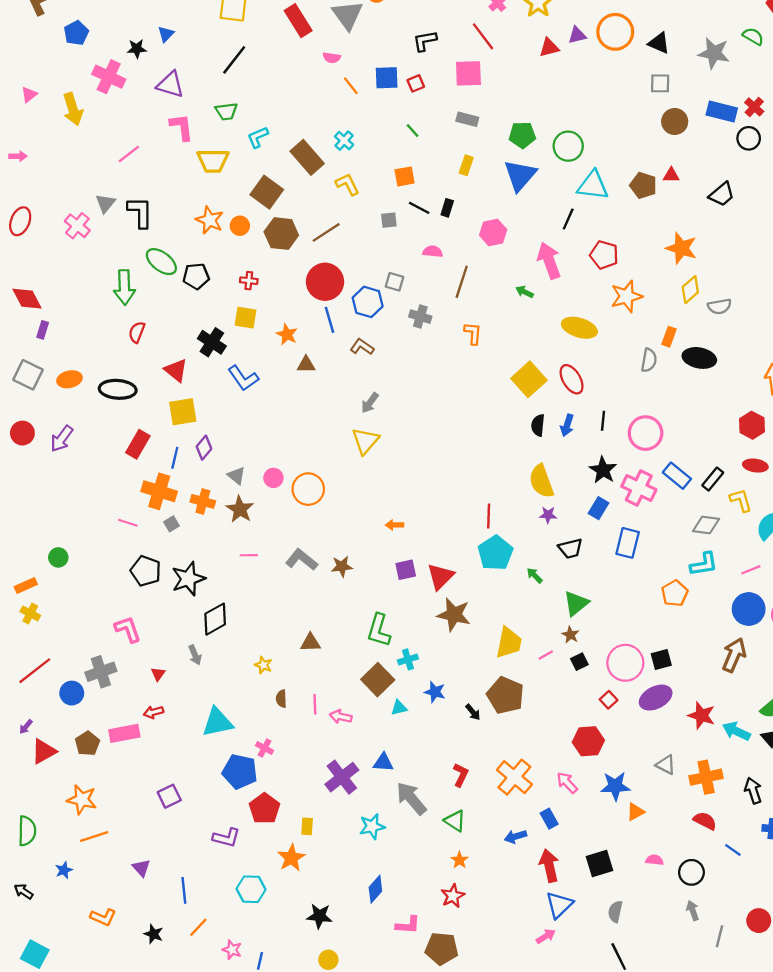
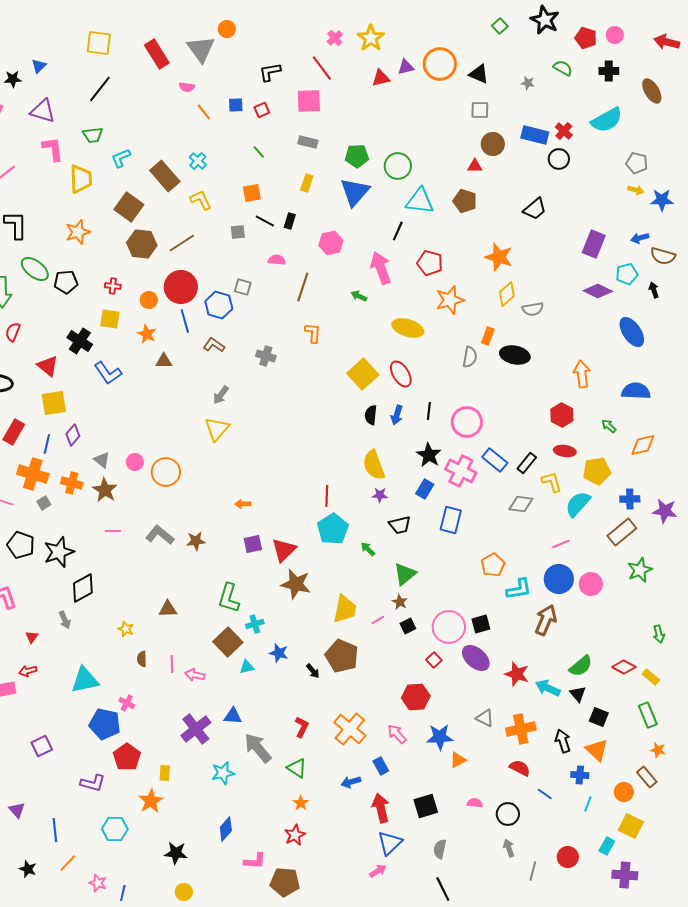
gray star: (714, 53) -> (528, 83), size x0.5
blue square: (387, 78) -> (236, 105), size x0.7
yellow trapezoid: (213, 161) -> (81, 179), turned -92
red triangle: (671, 175) -> (475, 166), moved
orange star: (210, 220) -> (78, 232), turned 30
orange circle: (240, 226) -> (149, 300), moved
gray cross: (420, 317) -> (266, 356), moved
cyan L-shape: (704, 564) -> (519, 589), moved
purple ellipse: (656, 698) -> (476, 658), turned 68

